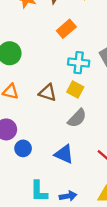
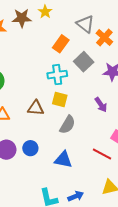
orange rectangle: (66, 29) -> (61, 44), moved
blue circle: (23, 148) -> (30, 148), moved

